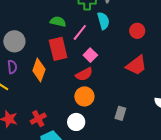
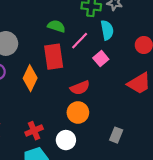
pink square: (90, 55) -> (101, 59), moved
red cross: (38, 119) -> (34, 131), moved

